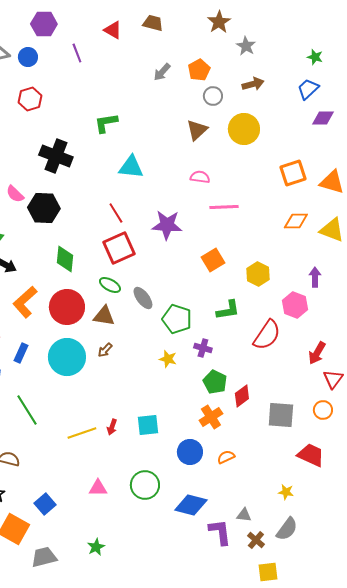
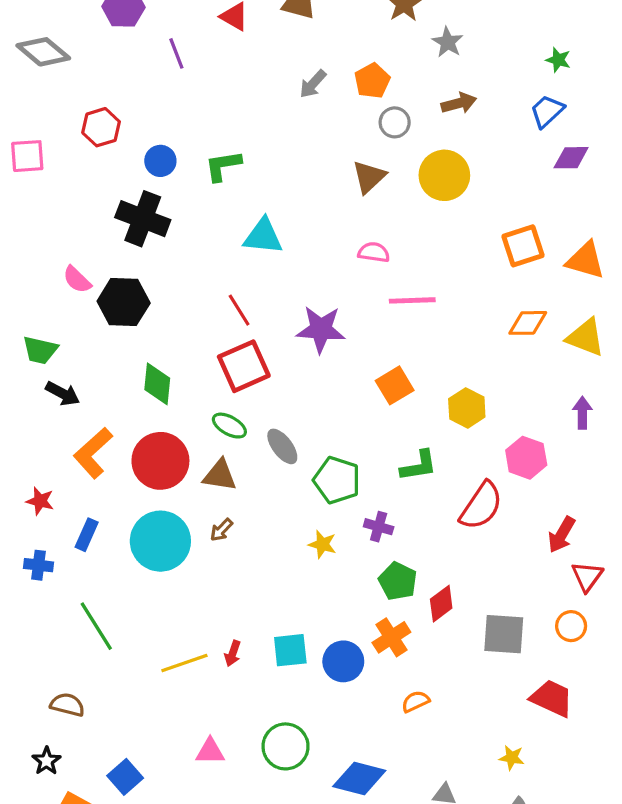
blue circle: (28, 57) -> (160, 161), moved
purple arrow: (315, 277) -> (582, 413), moved
blue circle: (190, 452) -> (343, 661), moved

